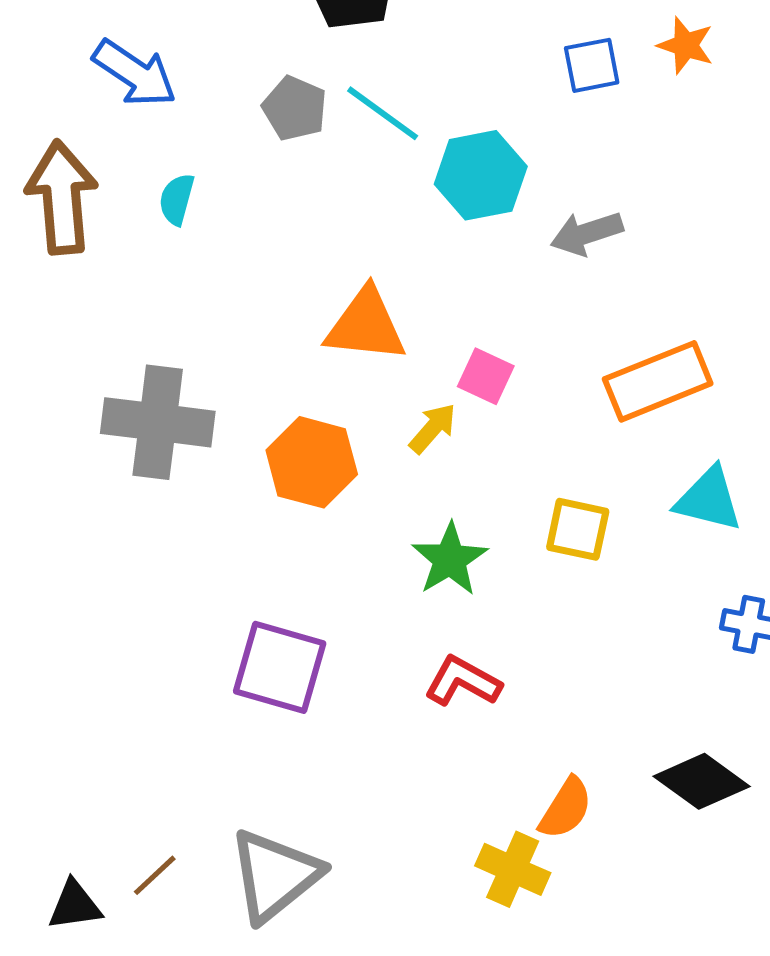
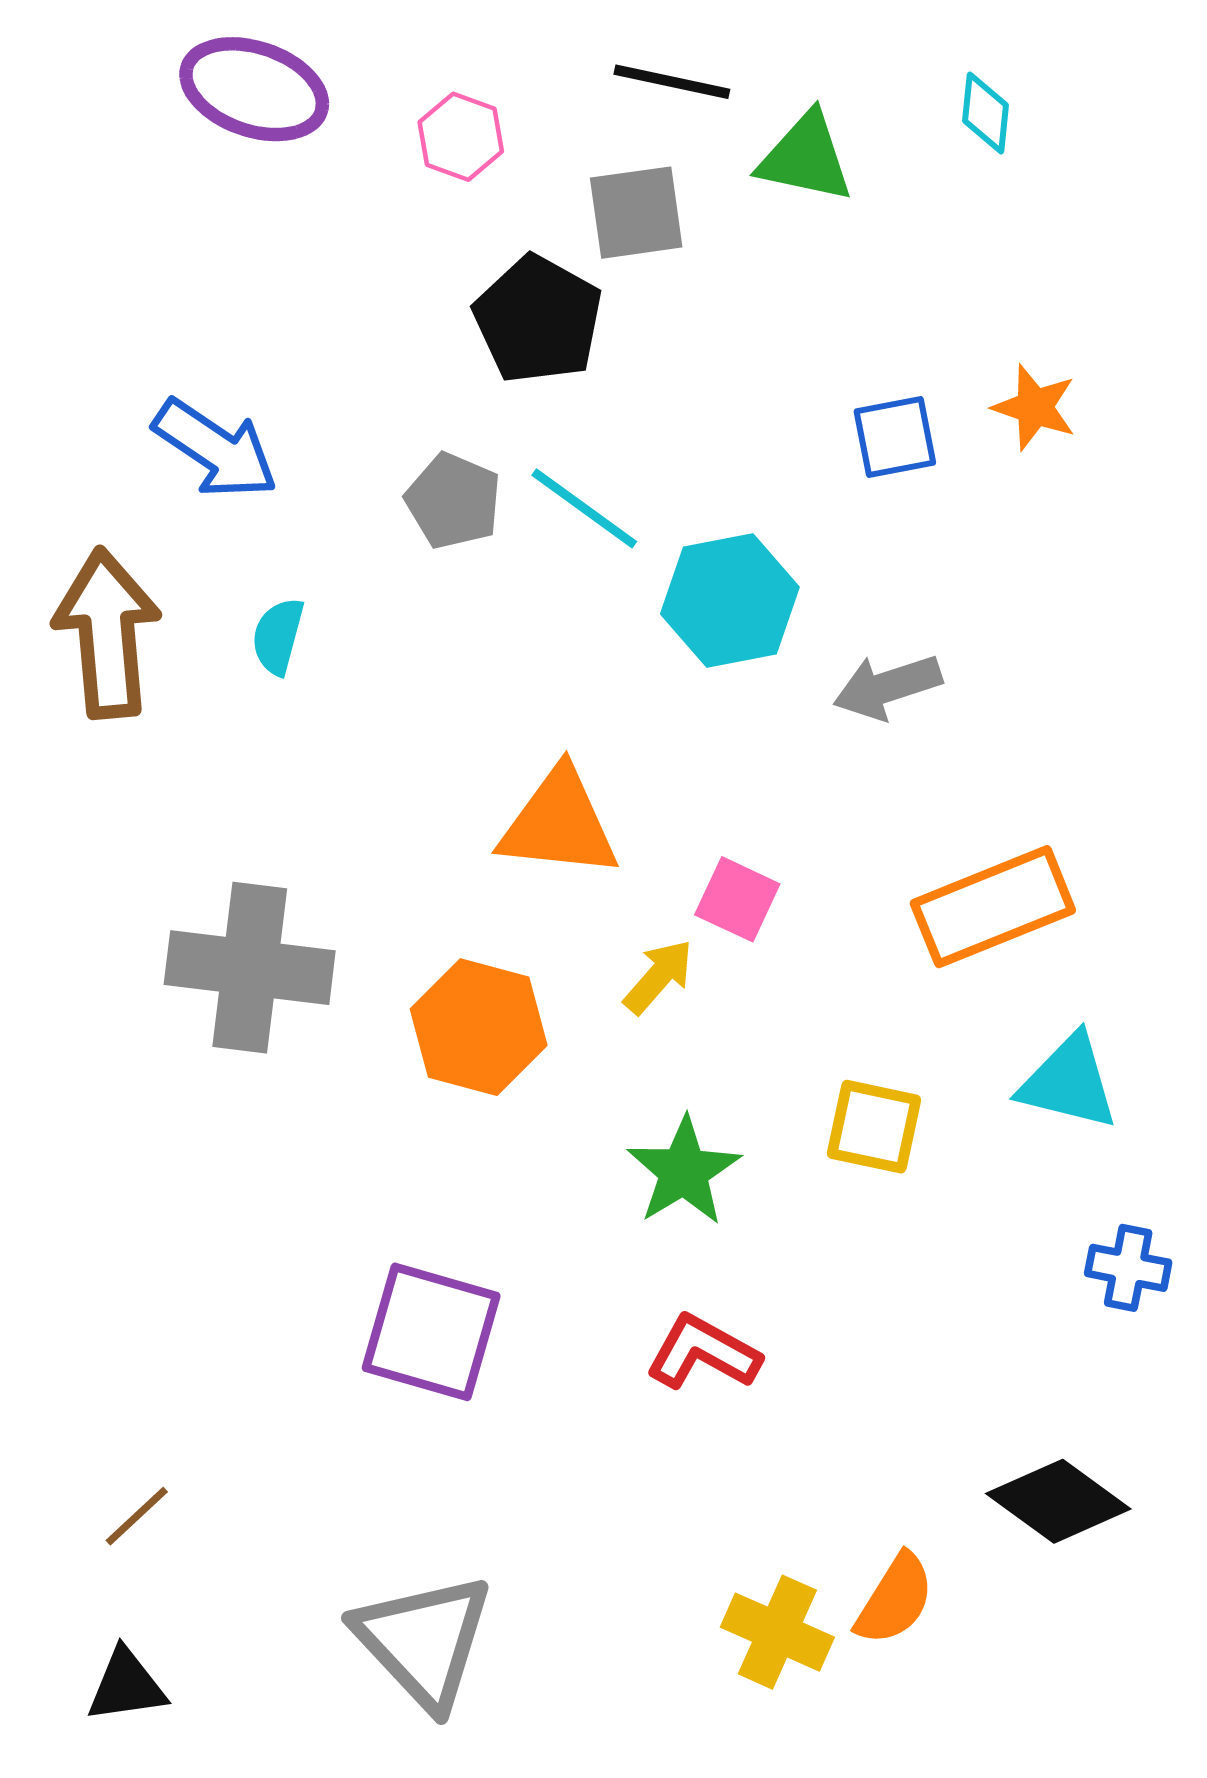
orange semicircle: (566, 808) -> (895, 1599), moved
brown line: (155, 875) -> (137, 1516), moved
gray triangle: (275, 875) -> (424, 1641), turned -34

